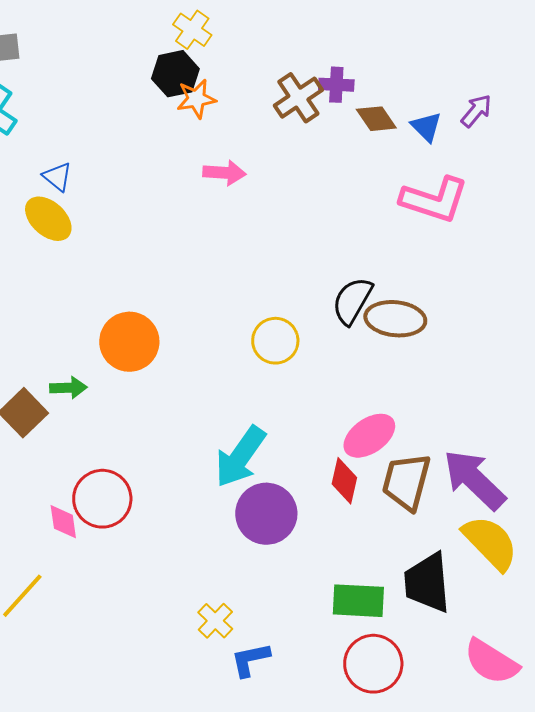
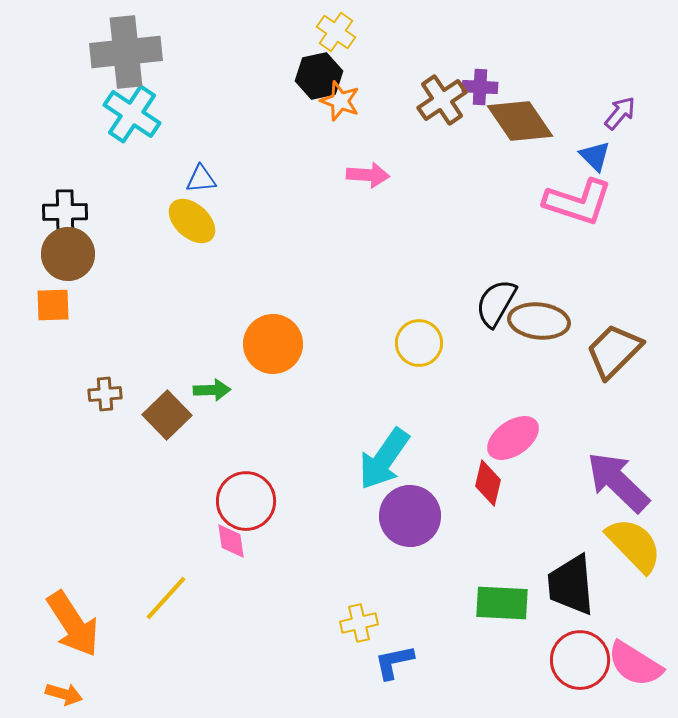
orange star: (196, 99) -> (340, 101), turned 30
brown diamond: (376, 119) -> (520, 121), size x1.6
blue triangle: (426, 127) -> (595, 156), moved
blue triangle: (57, 177) -> (201, 179), turned -44
brown trapezoid: (406, 482) -> (614, 351), moved, turned 30
pink diamond: (63, 522) -> (231, 541), moved
yellow cross: (215, 621) -> (359, 623), turned 33
red circle: (373, 664) -> (580, 660), moved

